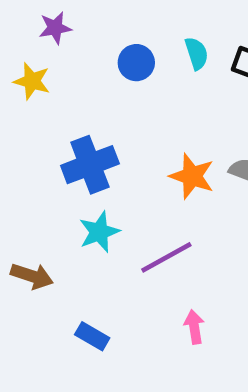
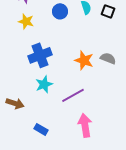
yellow star: (32, 81) -> (26, 21), moved
pink arrow: (194, 327) -> (85, 125), size x1.6

